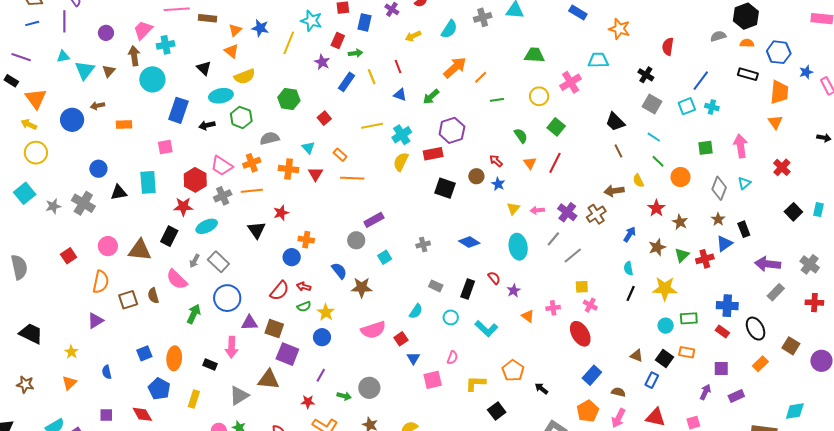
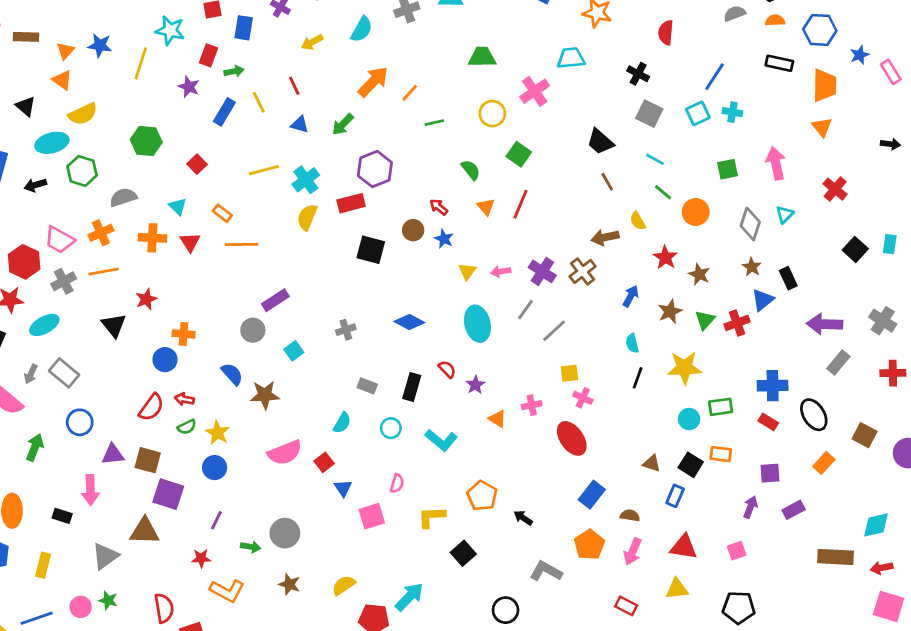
blue circle: (227, 298) -> (80, 422), size x0.7

